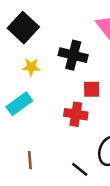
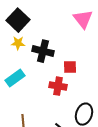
black cross: (73, 55) -> (43, 51), moved
yellow star: (31, 67) -> (18, 43), moved

